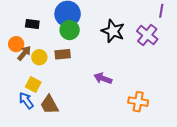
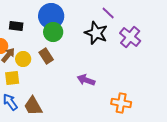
purple line: (161, 11) -> (108, 13), moved, turned -56
brown rectangle: (63, 54) -> (46, 56), turned 63
yellow square: (33, 84) -> (12, 78), moved, turned -35

